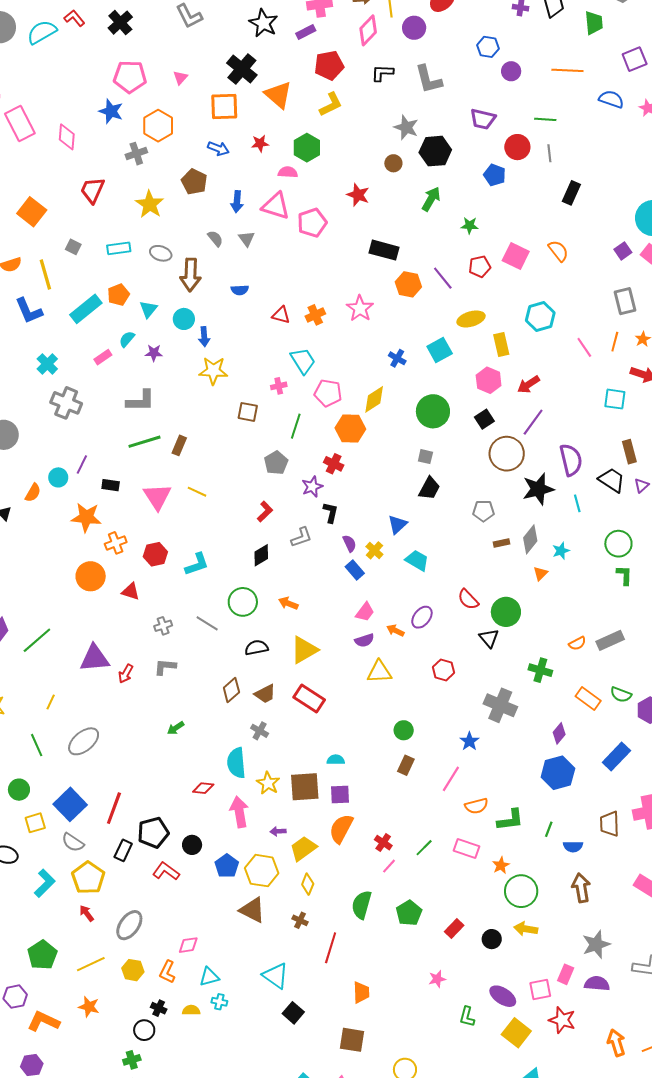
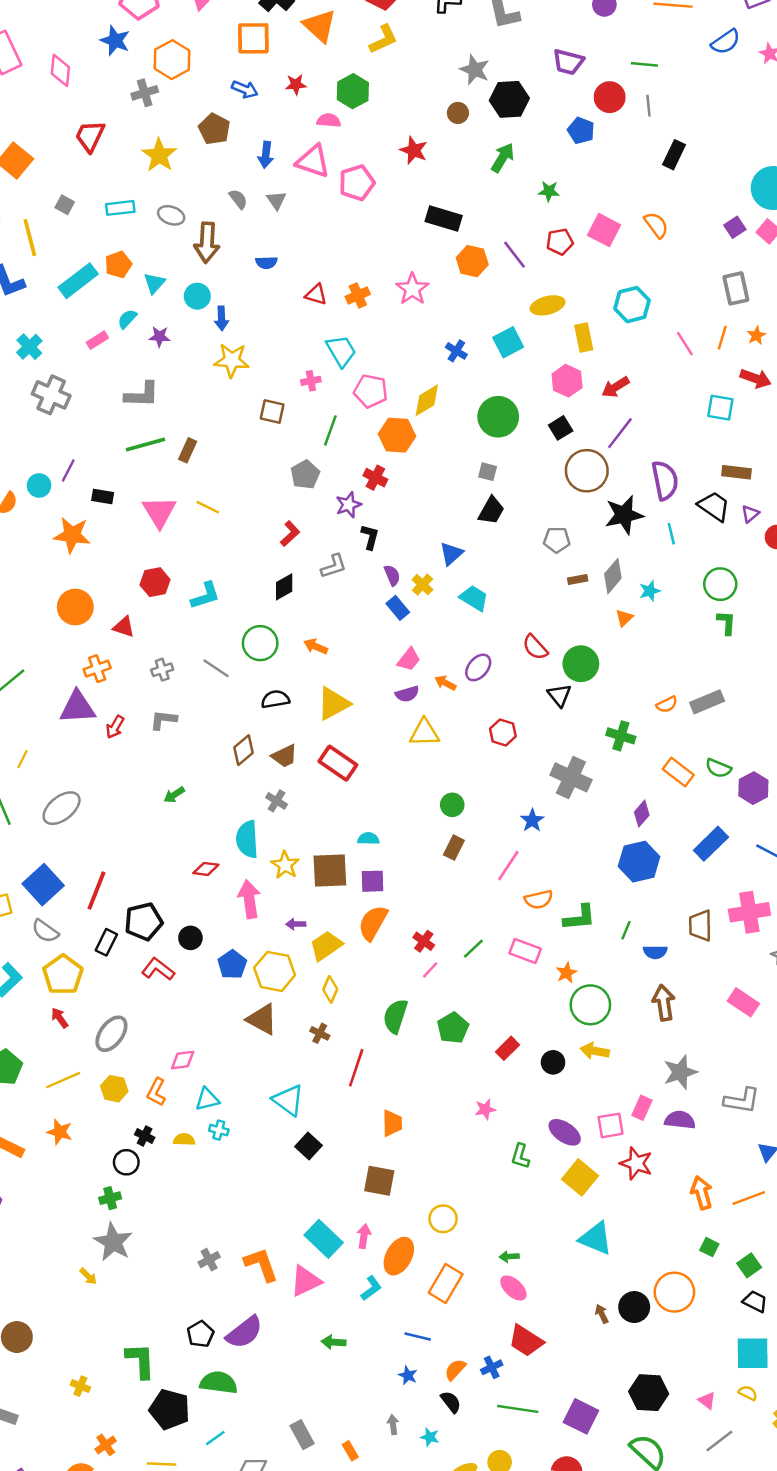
blue semicircle: (611, 99) -> (726, 42), turned 125
brown rectangle: (629, 452) -> (736, 472), turned -70
orange cross: (116, 543) -> (97, 669), moved

